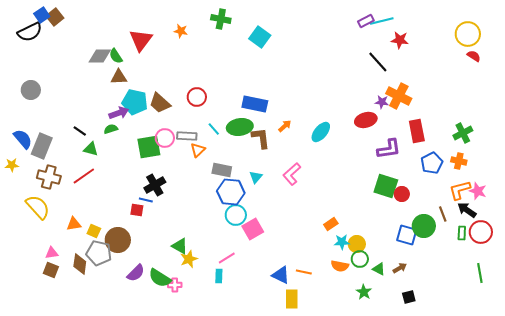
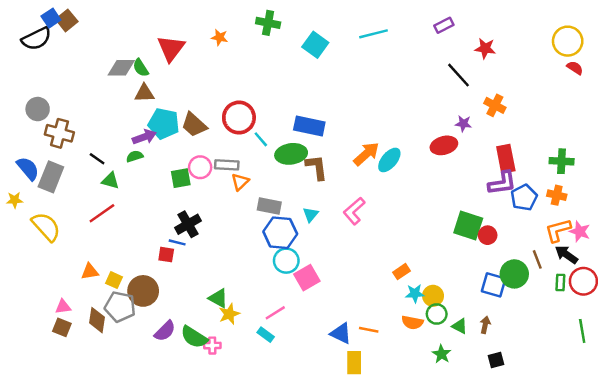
cyan line: (382, 21) -> (374, 34), moved
orange cross: (399, 96) -> (495, 105), moved, size x0.7
red circle: (197, 97) -> (239, 118), size x1.4
orange arrow: (285, 126) -> (366, 154), moved, size x1.6
cyan line: (214, 129) -> (261, 139), moved
green cross: (463, 133) -> (562, 161), turned 30
green square: (149, 147) -> (181, 178), size x0.7
purple L-shape: (389, 149) -> (502, 183), moved
brown cross: (49, 177) -> (59, 133), moved
yellow semicircle: (38, 207) -> (46, 227), moved
brown arrow: (400, 268) -> (485, 325), turned -48
cyan rectangle: (219, 276) -> (266, 335), turned -56

